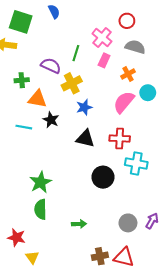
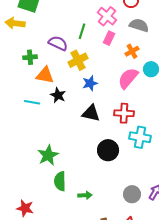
green semicircle: (40, 209) -> (60, 181), moved

